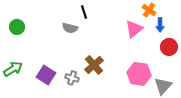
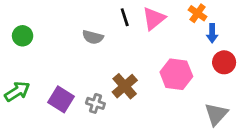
black line: (84, 12) -> (125, 17), moved
pink triangle: (134, 29) -> (154, 19), moved
pink hexagon: (139, 74) -> (176, 74), moved

